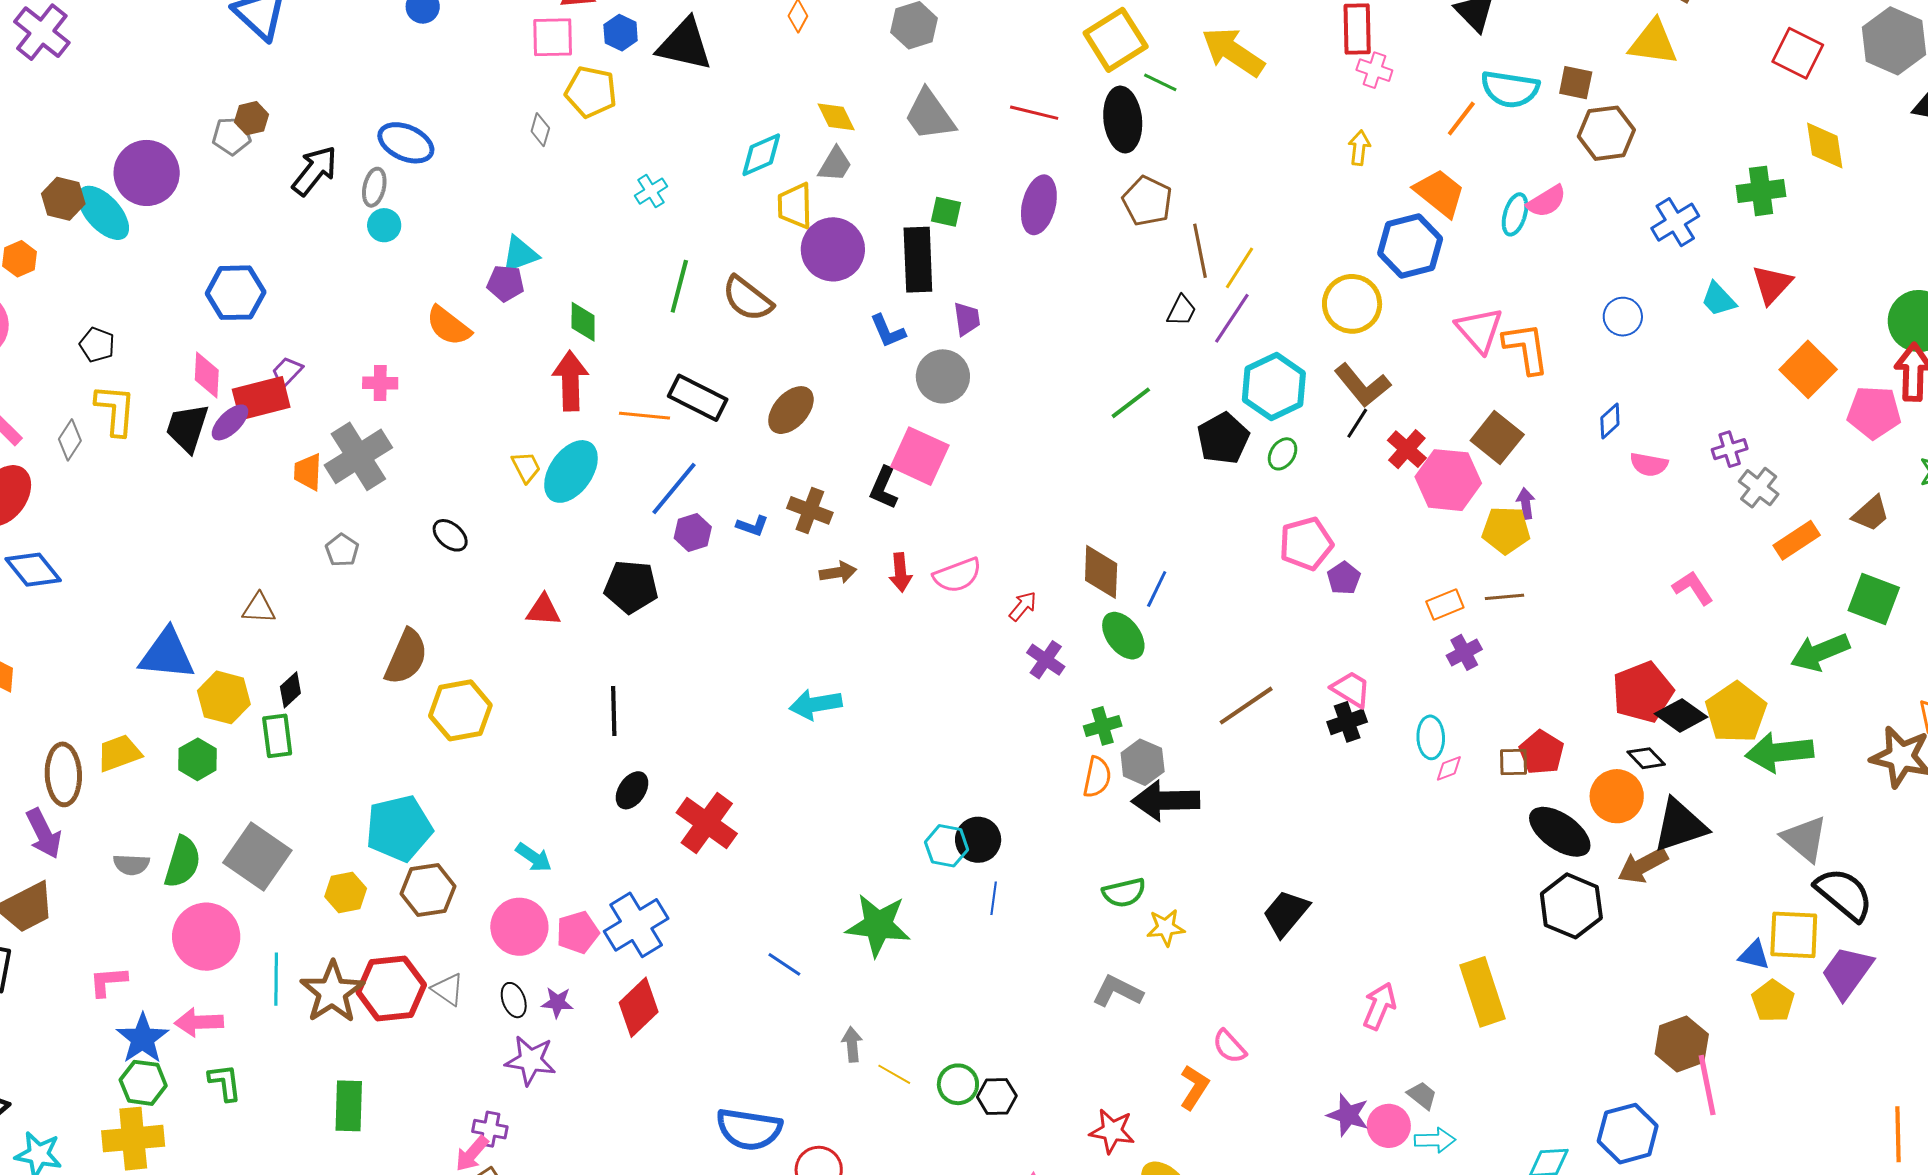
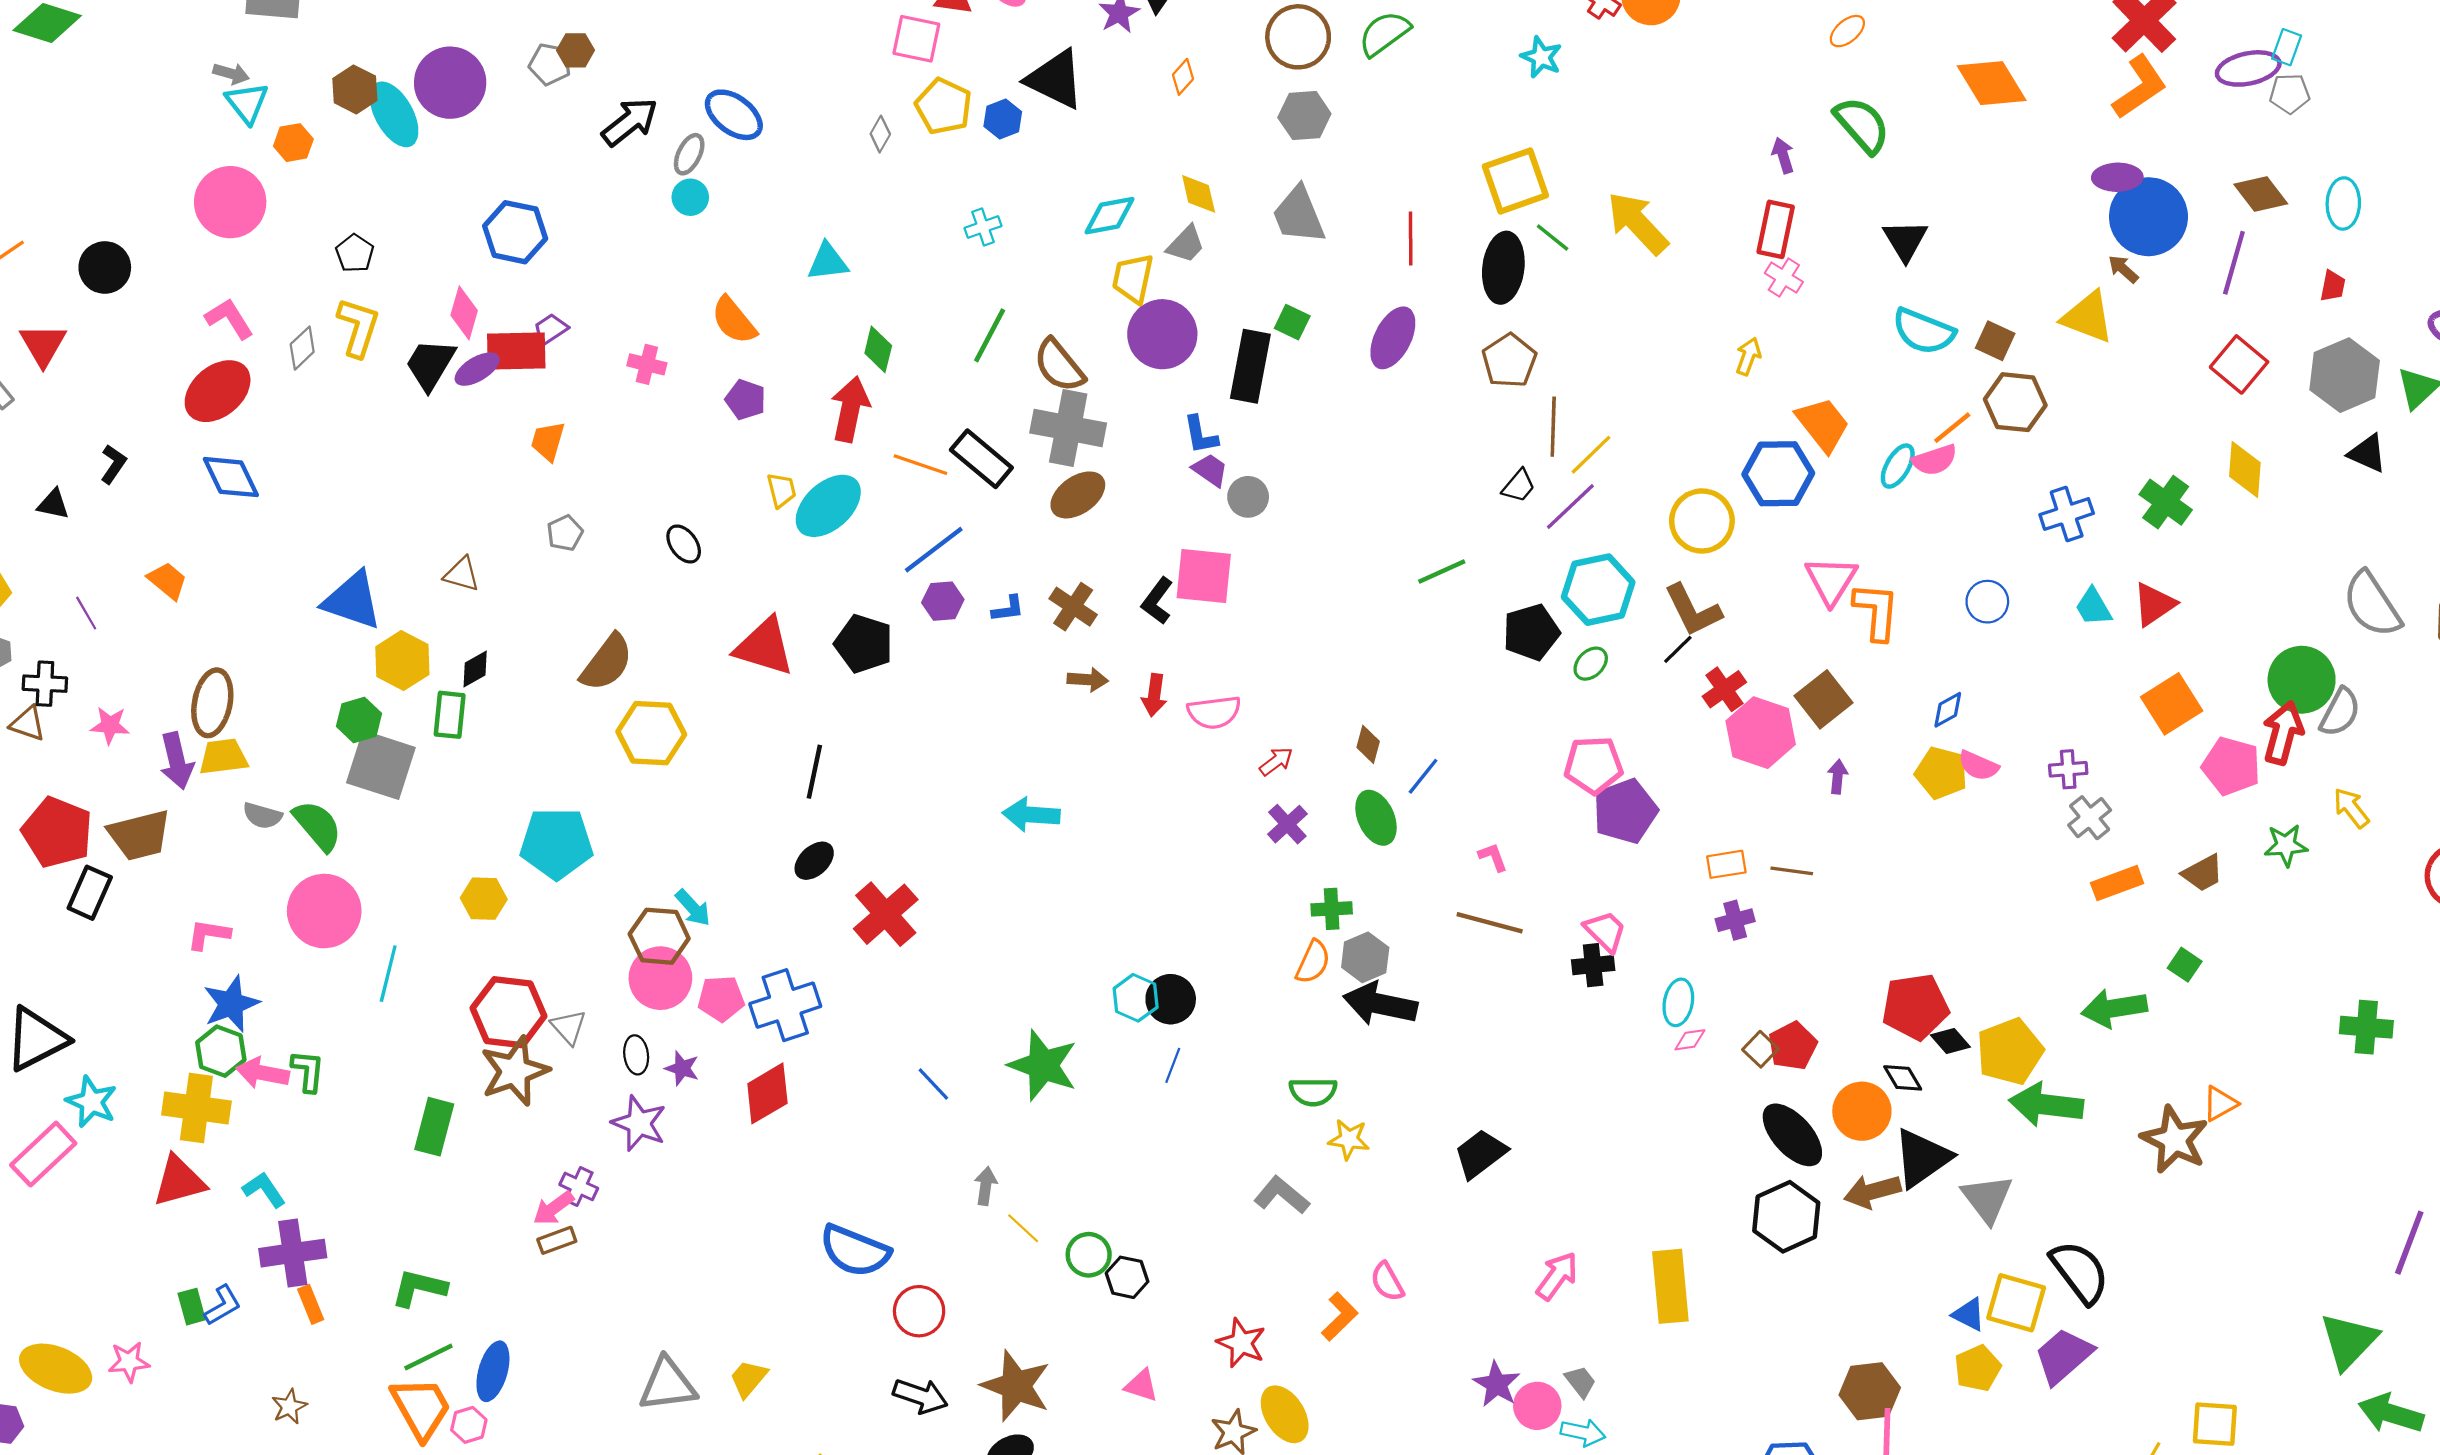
blue hexagon: (621, 33) -> (1003, 119), moved
red line: (1034, 113) -> (1411, 238), turned 63
orange line: (1461, 118) -> (1952, 428), moved
green cross: (1761, 191) -> (2166, 502), turned 30
purple pentagon: (506, 283) -> (746, 400), moved
purple trapezoid: (967, 319) -> (1210, 470), moved, turned -60
gray circle: (943, 376) -> (1248, 497), size x0.7
gray cross: (358, 456) -> (1068, 428), moved, turned 30
pink square: (920, 456) -> (1204, 576), turned -32
blue L-shape: (752, 526) -> (1008, 609), turned -40
yellow pentagon: (1506, 530) -> (1941, 773), moved
brown diamond: (1101, 572) -> (1368, 744), size x0.6
purple pentagon: (1344, 578) -> (1625, 811), size x1.8
pink L-shape: (1693, 588) -> (1493, 857), moved, size x0.7
green square: (1874, 599) -> (2185, 965), size x0.6
red triangle: (543, 610) -> (764, 647), size x1.6
brown line: (1246, 706) -> (1490, 923), turned 36
black diamond: (1681, 715) -> (1950, 1041), size x0.7
yellow trapezoid: (119, 753) -> (223, 757), moved
brown square: (1514, 762) -> (1760, 1049), turned 32
black triangle: (1680, 825) -> (1922, 1158), turned -30
gray triangle: (1805, 839) -> (1987, 1199), moved
gray square: (257, 856) -> (381, 765), moved, turned -30
green semicircle: (182, 862) -> (317, 826), turned -70
brown hexagon: (428, 890) -> (659, 936), moved
brown star: (332, 992) -> (515, 1071), moved
pink arrow: (199, 1022) -> (263, 1073), moved

